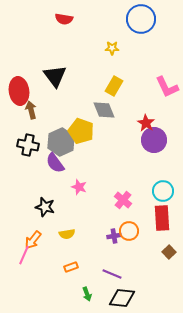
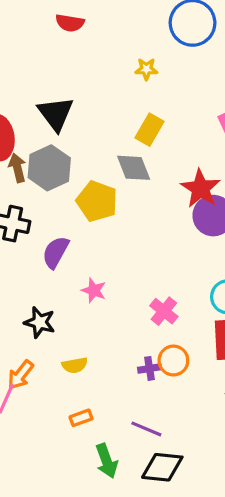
red star: (146, 123) -> (200, 189), size x1.4
gray hexagon: (61, 142) -> (49, 168), moved
purple semicircle: (55, 163) -> (56, 252), turned 65
green arrow: (87, 294) -> (107, 461), size x1.5

